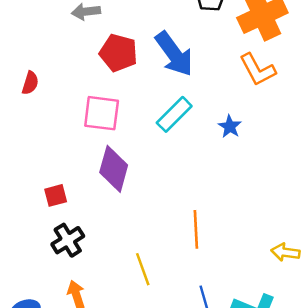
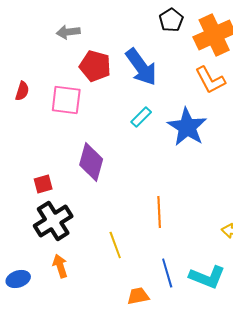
pink square: (102, 113) -> (66, 100), moved
cyan rectangle: (174, 114) -> (141, 117), size x0.7
blue star: (230, 127) -> (187, 127), size x2.0
black cross: (68, 240) -> (53, 221), size x1.4

